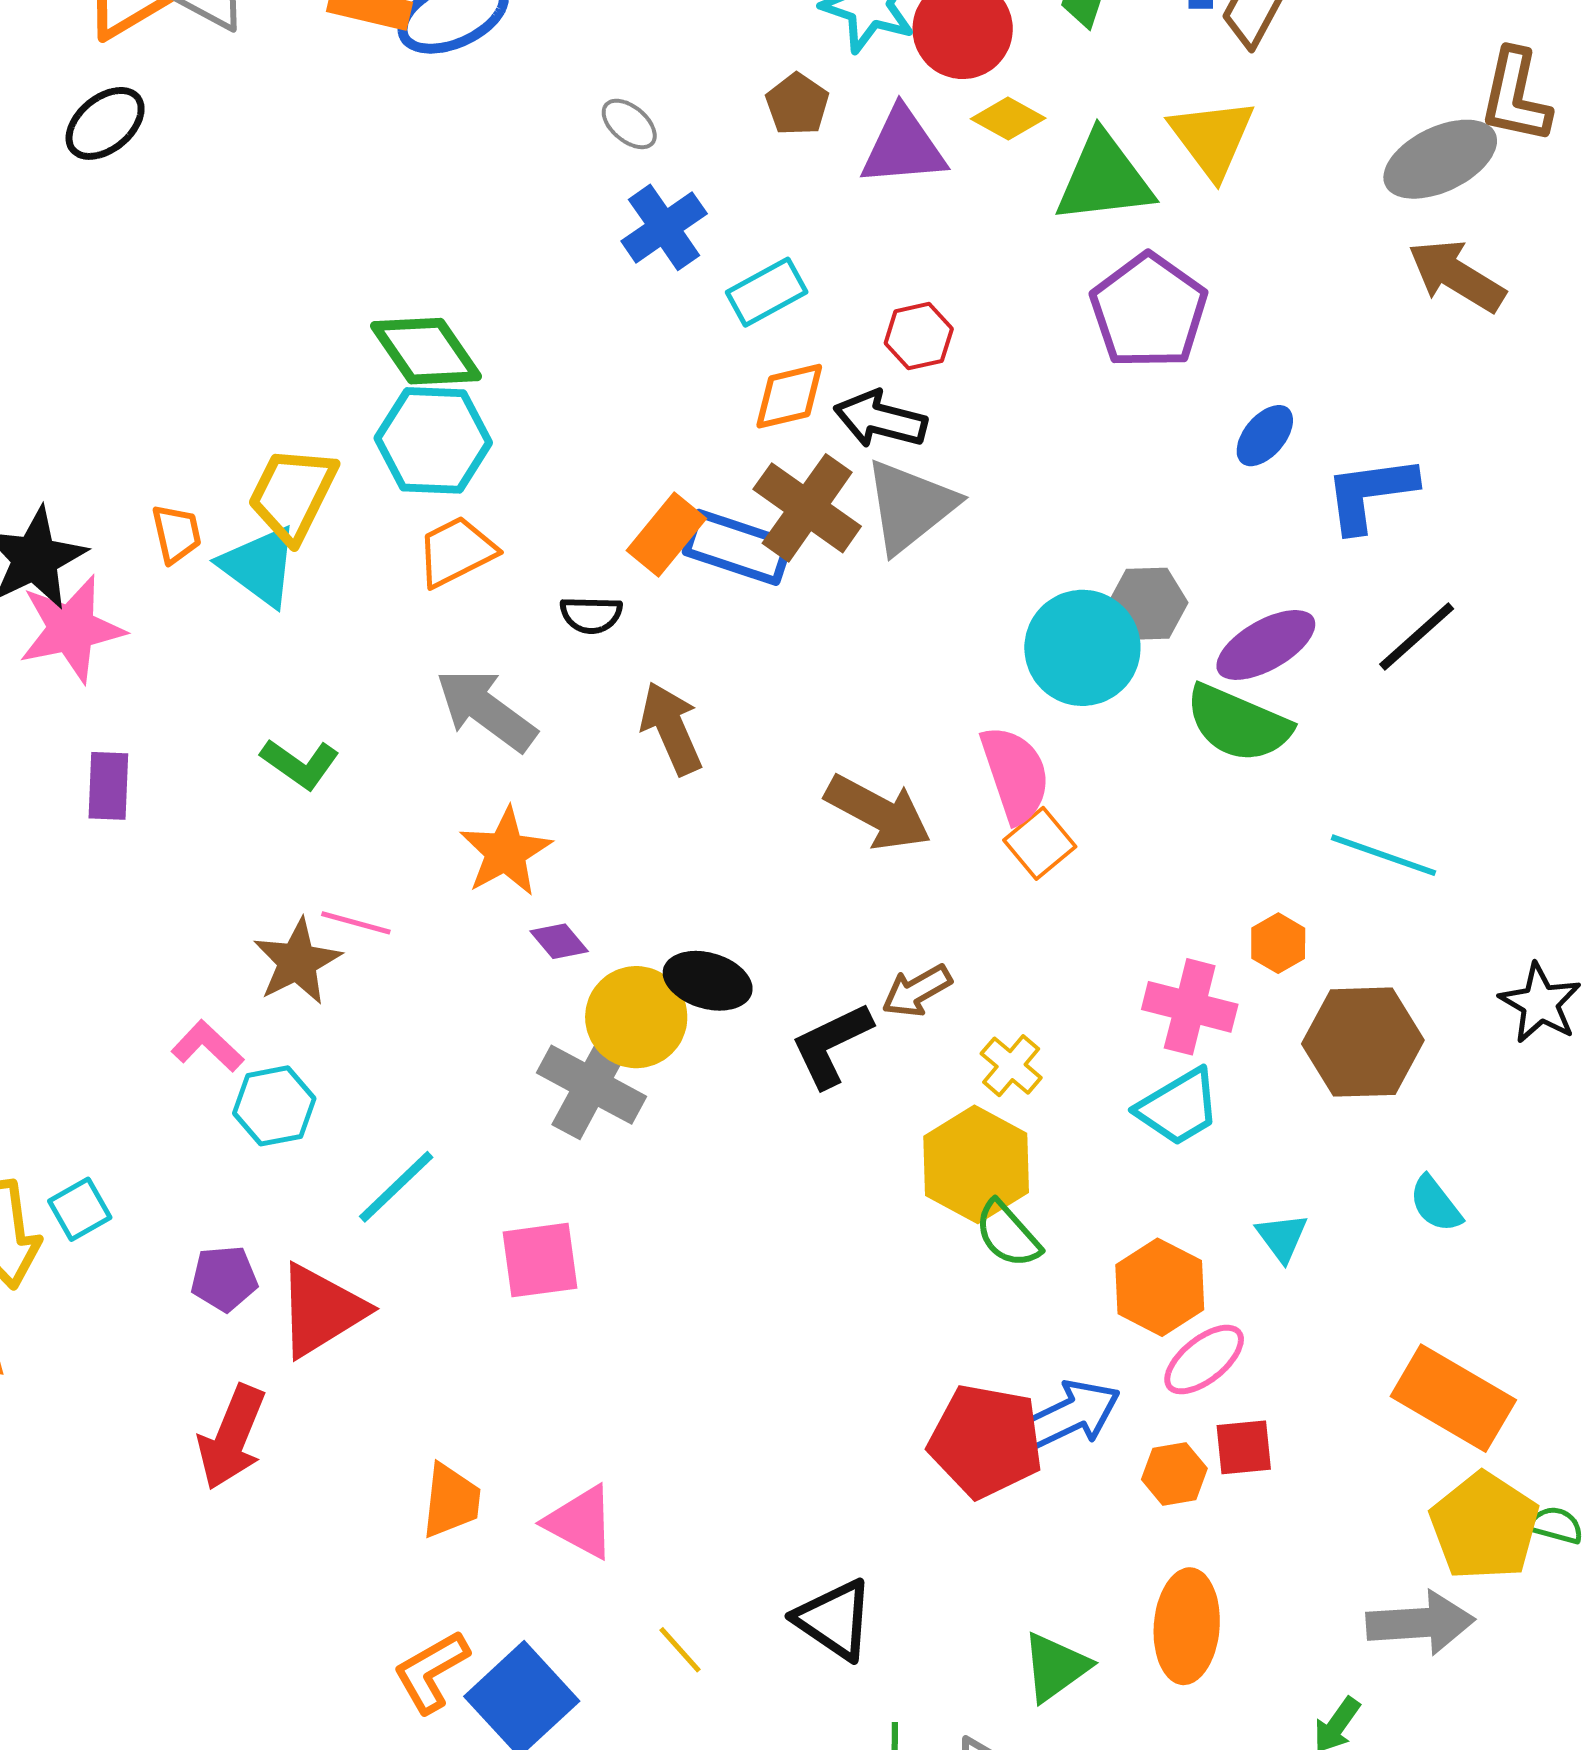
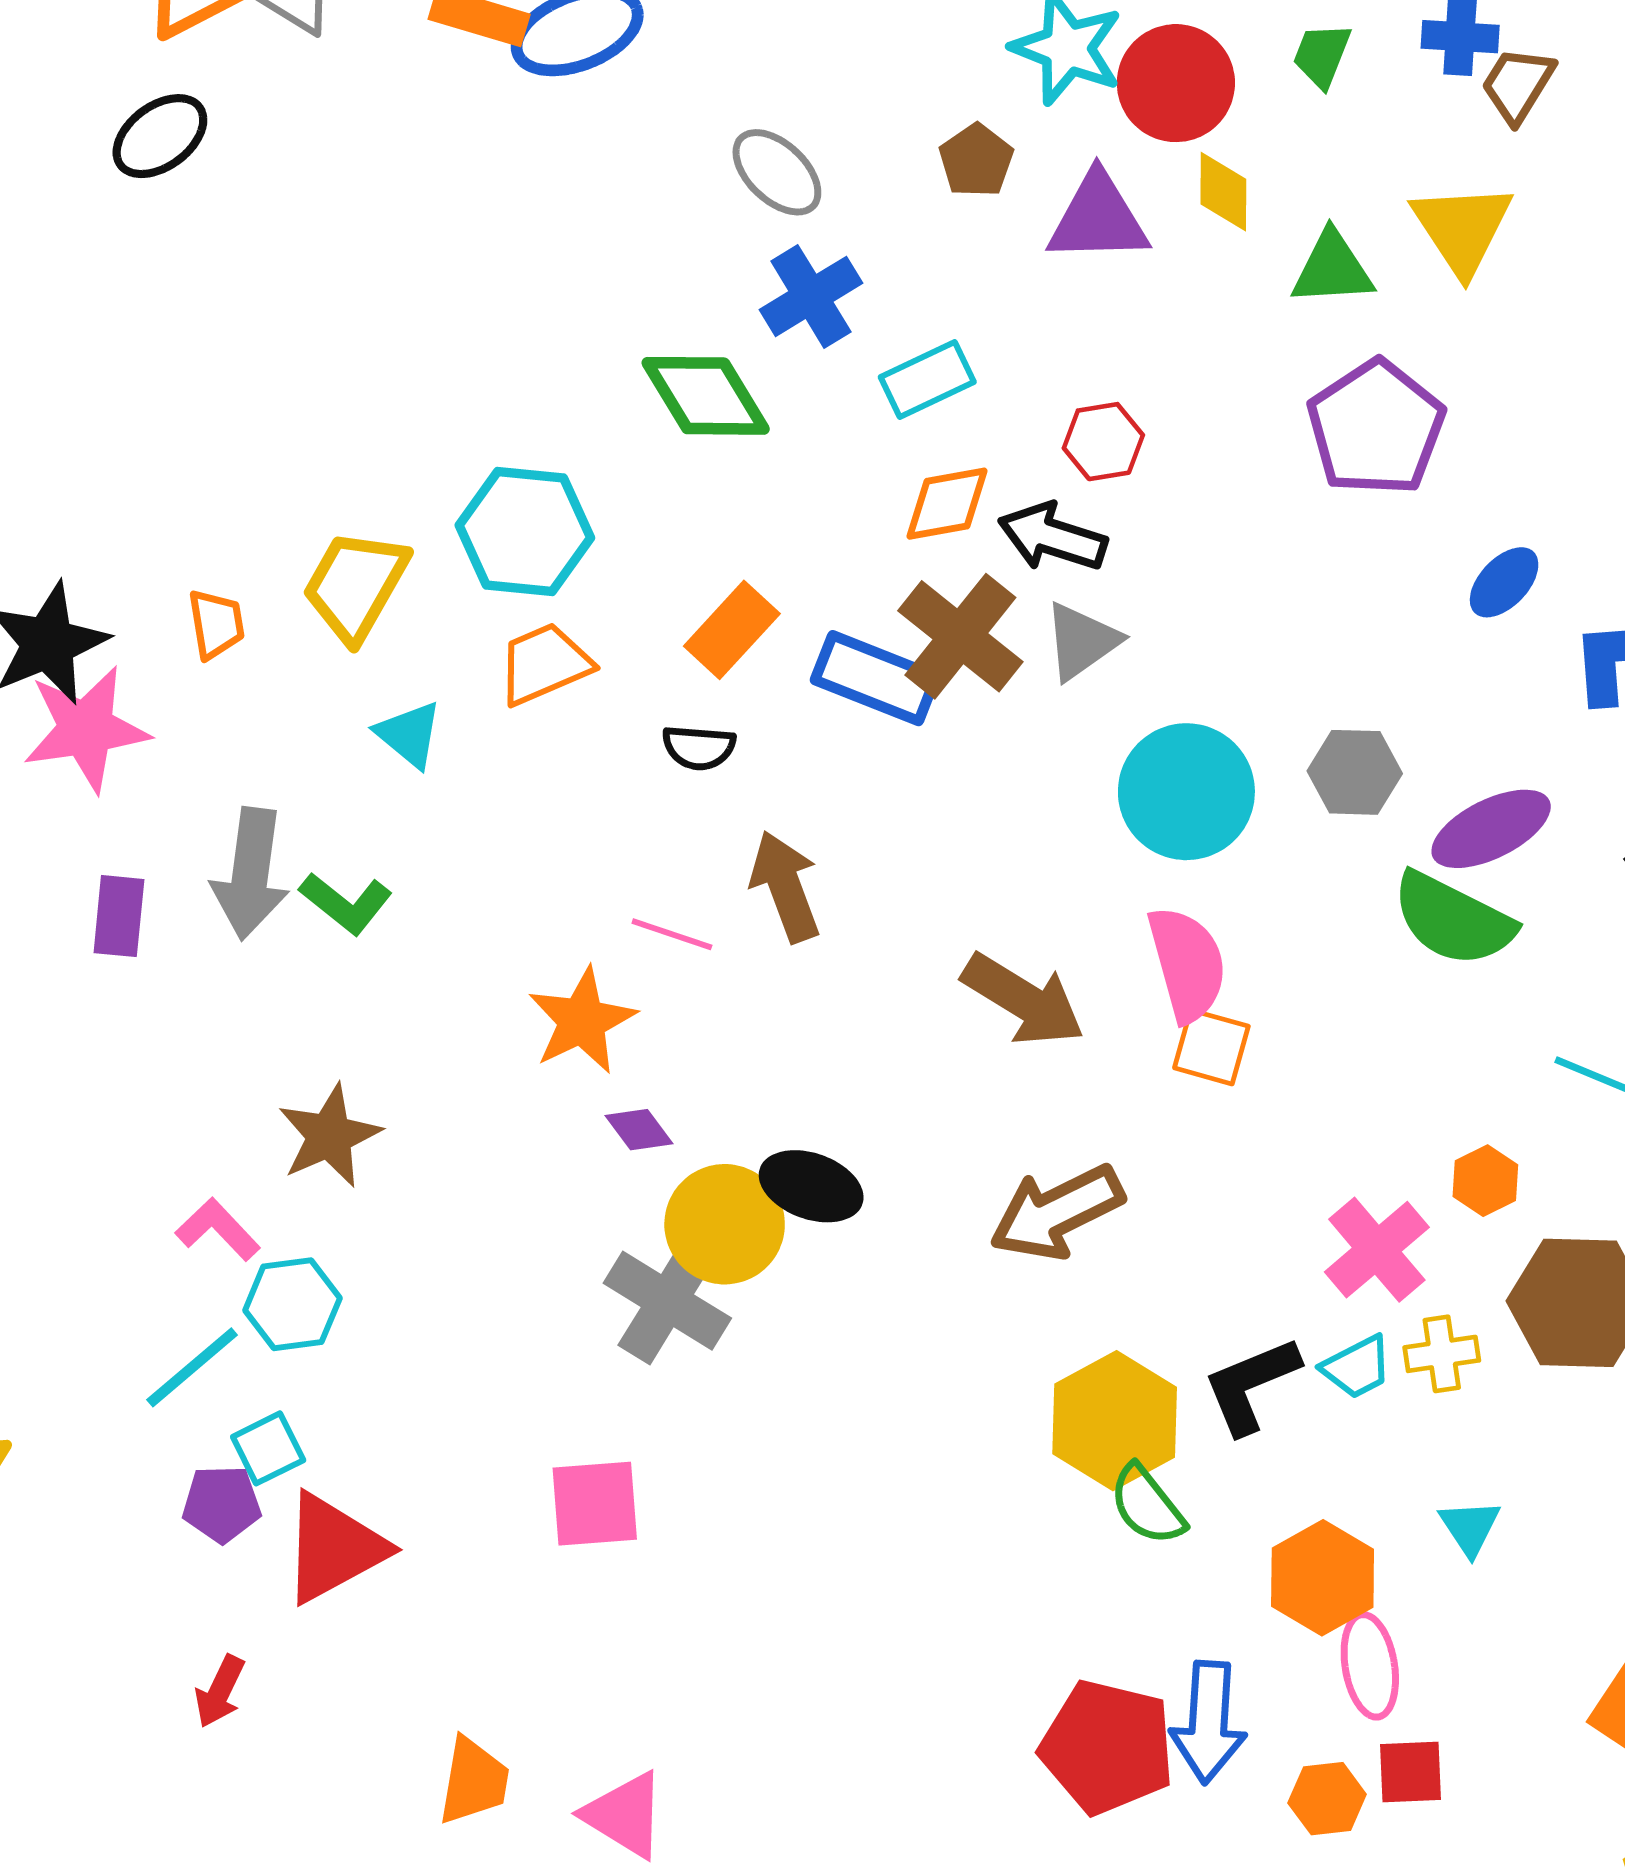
yellow diamond: (1008, 119) -> (1223, 192), turned 58
gray ellipse: (629, 124) -> (777, 172), size x1.4
green triangle: (1104, 178) -> (1332, 269), size x0.7
green diamond: (426, 351) -> (706, 396), moved
gray triangle: (910, 506) -> (1082, 641), size x0.7
orange rectangle: (666, 535) -> (732, 630), moved
cyan triangle: (259, 566) -> (409, 734), moved, size x0.7
cyan circle: (1082, 648) -> (1186, 792), moved
gray arrow: (486, 710) -> (250, 874), moved, turned -122
orange square: (1040, 843) -> (1211, 1047), turned -38
pink line: (356, 923) -> (672, 934), moved
brown arrow: (917, 991) -> (1057, 1212), size x1.6
pink cross: (1190, 1007) -> (1377, 1250), turned 32
black L-shape: (831, 1045) -> (1251, 1385), moved
yellow cross: (1011, 1066) -> (1442, 1354), moved, turned 38
cyan trapezoid: (1179, 1107) -> (1357, 1367), size x0.7
cyan line: (396, 1187) -> (192, 1367), moved
cyan square: (80, 1209) -> (268, 1448), moved
pink ellipse: (1204, 1360) -> (1370, 1666), turned -64
blue arrow: (1070, 1415) -> (1208, 1722), turned 116
red arrow: (232, 1437) -> (220, 1691), size x0.6

